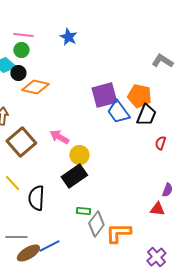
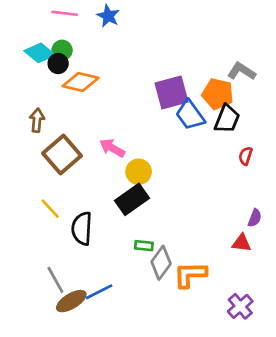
blue star: (68, 37) -> (108, 16), moved
green circle: (21, 50) -> (62, 50), moved
gray L-shape: (162, 61) -> (242, 71), moved
gray line: (16, 237) -> (55, 280), turned 60

